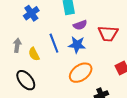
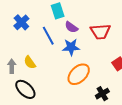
purple semicircle: (80, 25) -> (71, 27), turned 64
blue line: (54, 43) -> (48, 36), moved
gray arrow: (17, 45) -> (12, 66), moved

